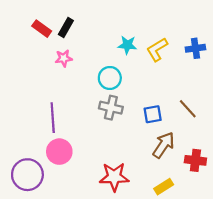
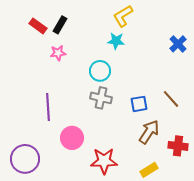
blue cross: (195, 48) -> (178, 44), turned -36
yellow L-shape: (157, 49) -> (123, 16), moved
pink circle: (59, 152) -> (72, 138), moved

